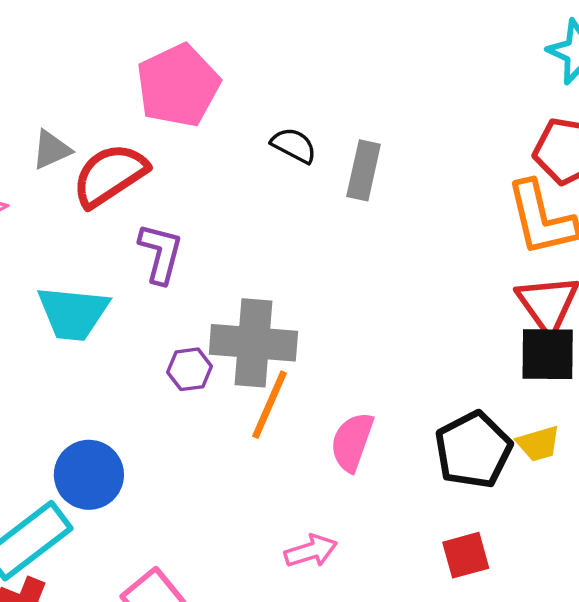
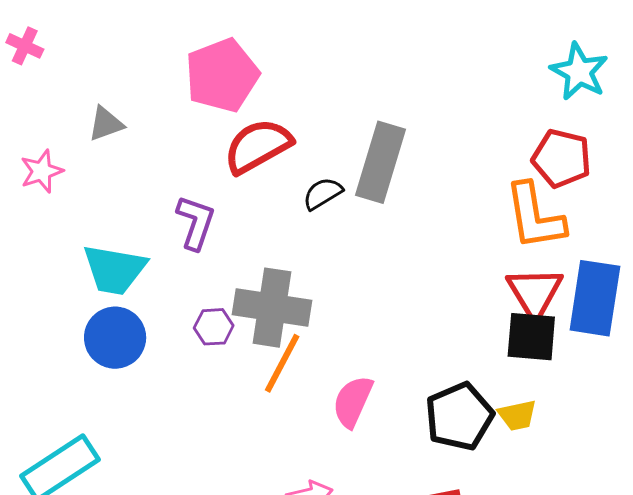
black semicircle: (294, 145) -> (323, 194), moved, turned -63
gray rectangle: (364, 170) -> (381, 162), size x1.5
red semicircle: (110, 175) -> (258, 146), moved
blue circle: (89, 475) -> (115, 338), moved

